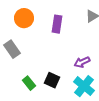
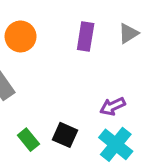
purple rectangle: (57, 24) -> (86, 36), moved

